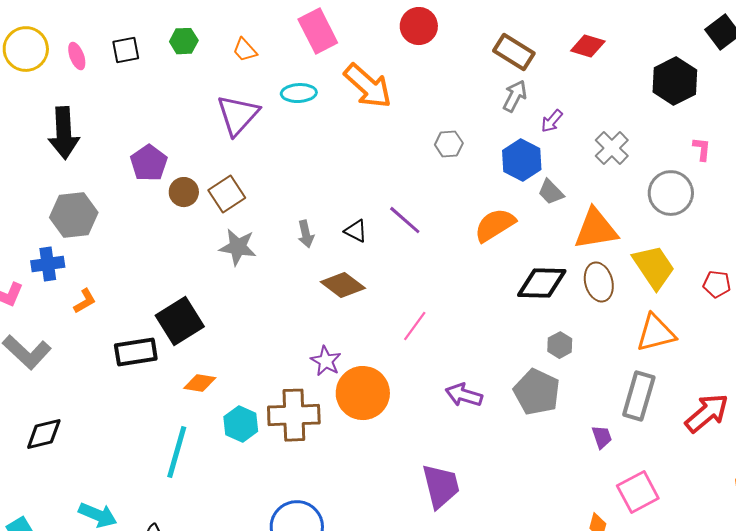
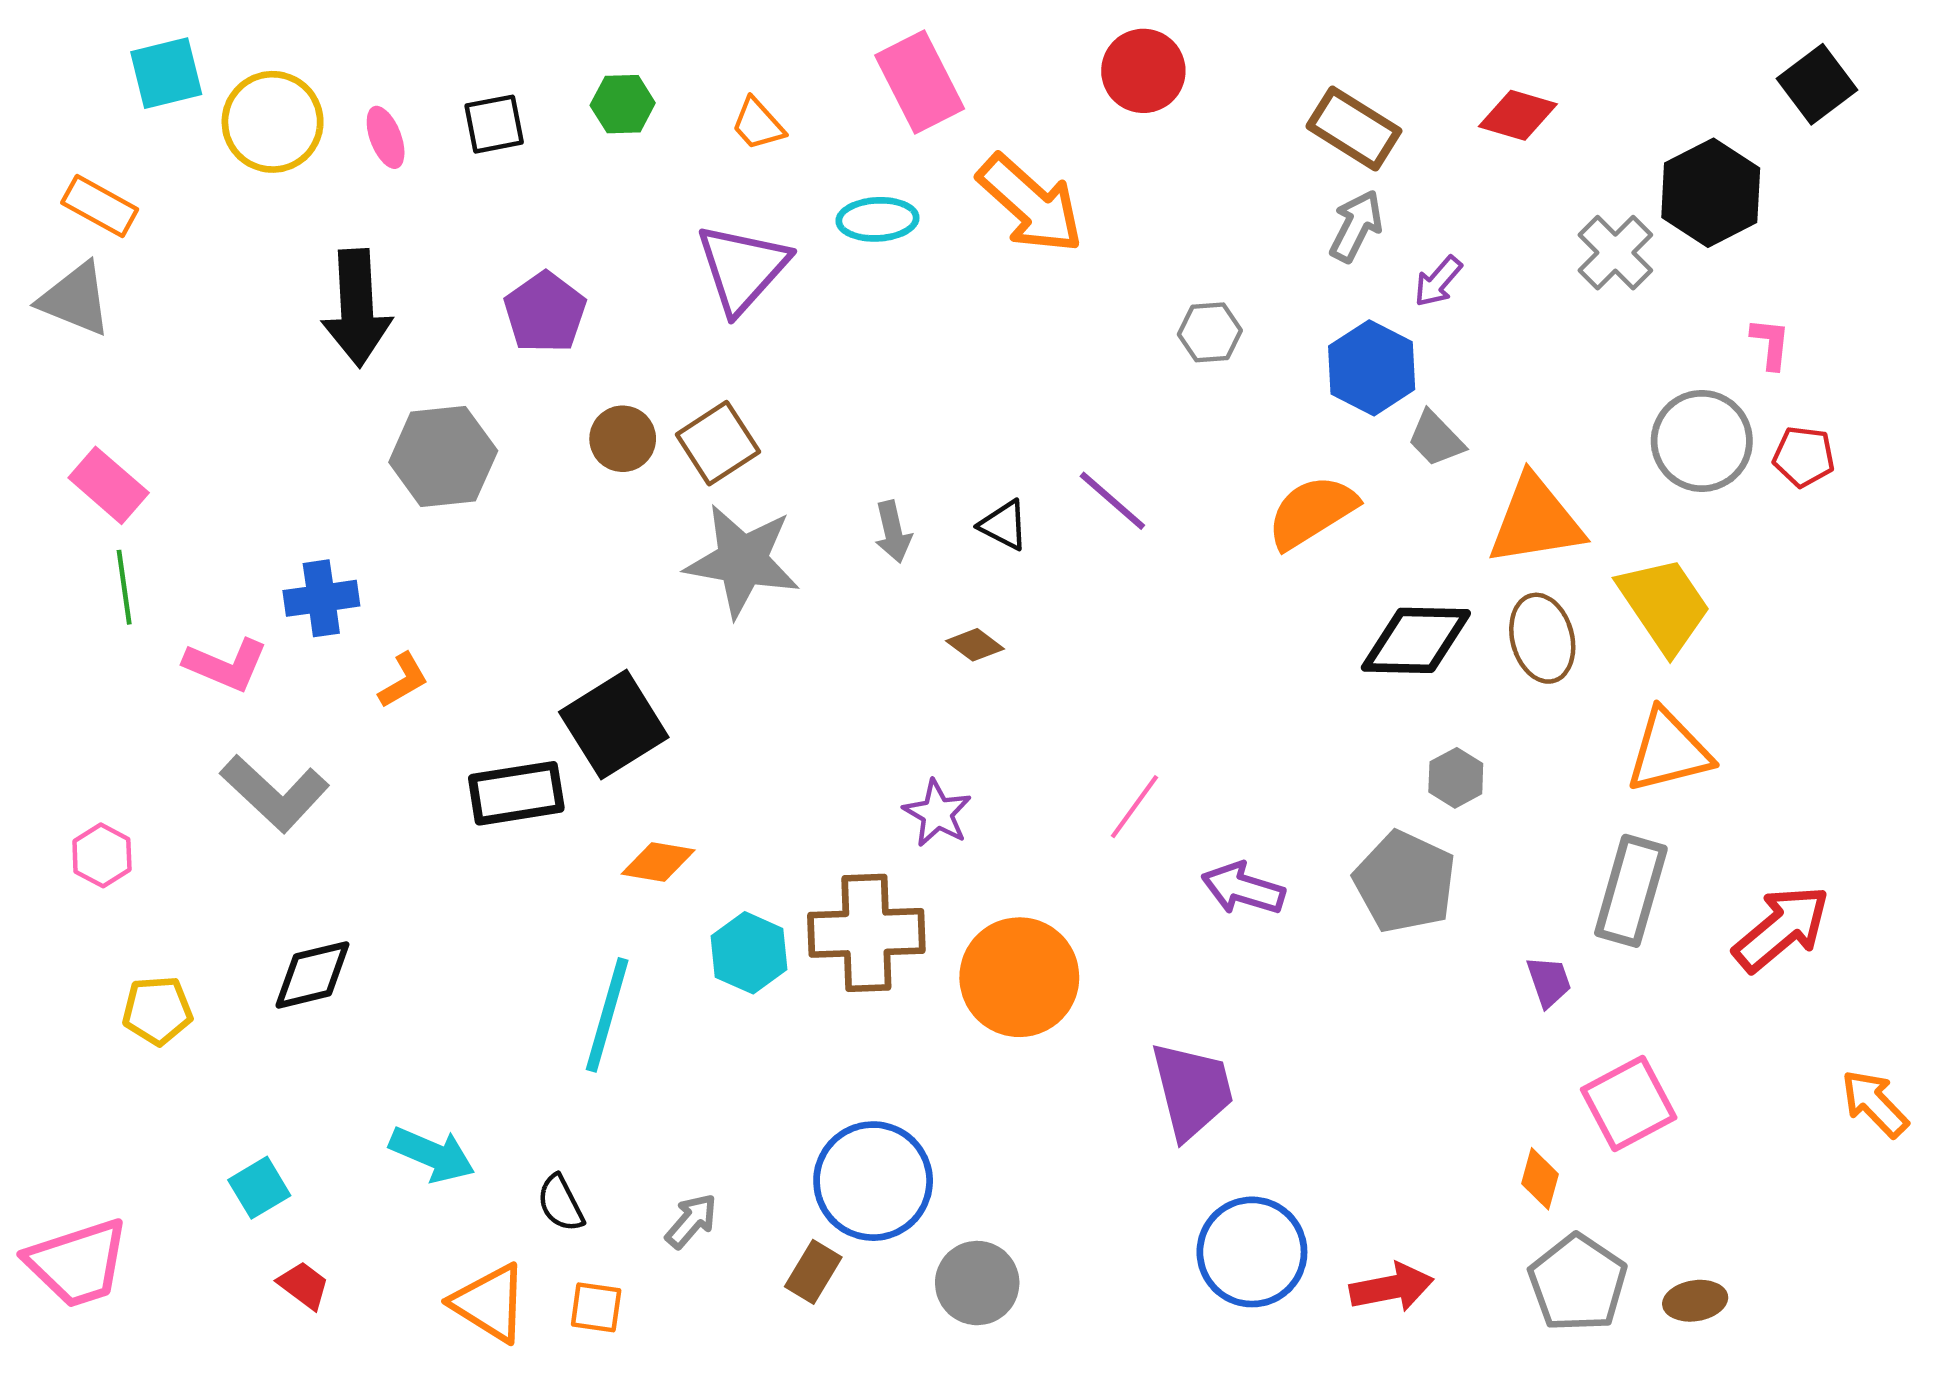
gray cross: (612, 148) -> (1615, 253), moved
purple pentagon: (149, 163) -> (545, 312), moved
gray hexagon: (74, 215) -> (443, 456), moved
gray star: (238, 247) -> (742, 561), size x1.4
red pentagon: (717, 284) -> (1804, 456), moved
brown diamond: (343, 285) -> (975, 645), size x0.6
pink line: (415, 326) -> (1135, 807), moved
orange circle: (363, 393) -> (1019, 977), moved

